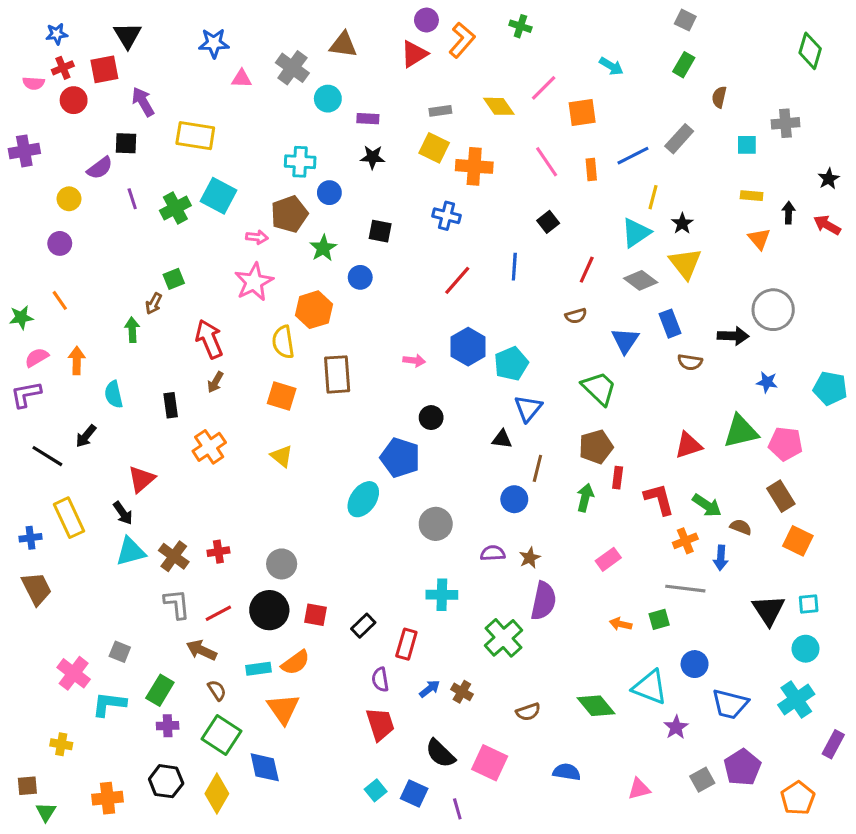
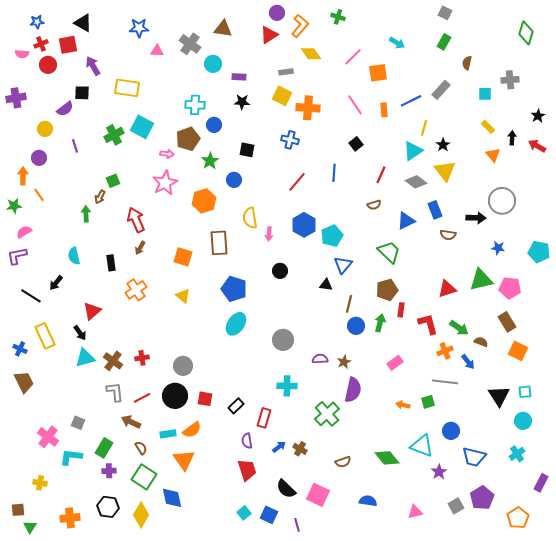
black triangle: (128, 35) -> (83, 23), turned -30
yellow diamond: (499, 106) -> (311, 54), moved
yellow rectangle: (752, 196) -> (488, 127), turned 40
purple line: (132, 199) -> (75, 146), moved
blue triangle: (625, 341) -> (406, 221), turned 30
yellow semicircle: (283, 342) -> (250, 218), moved
orange arrow: (77, 361) -> (23, 176), moved
pink arrow: (414, 361) -> (269, 234), turned 88
blue pentagon: (400, 458) -> (234, 289), moved
blue circle: (514, 499) -> (356, 326), moved
blue cross: (30, 538) -> (20, 349), turned 32
blue arrow: (721, 558) -> (468, 362), turned -42
cyan cross: (796, 700) -> (517, 454), size x0.7

